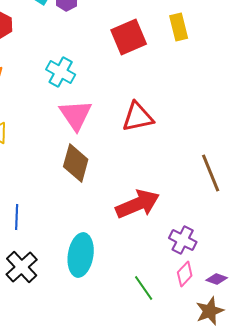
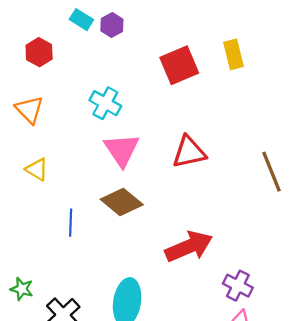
brown diamond: (76, 163) -> (122, 202), turned -66
brown line: (211, 173) -> (272, 172), moved
blue line: (17, 217) -> (71, 223), moved

